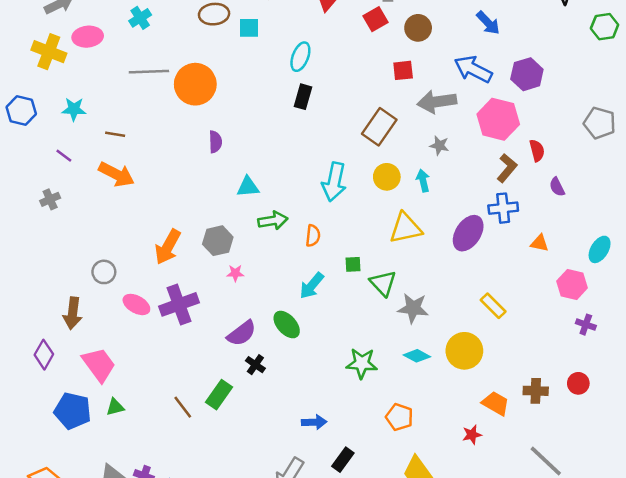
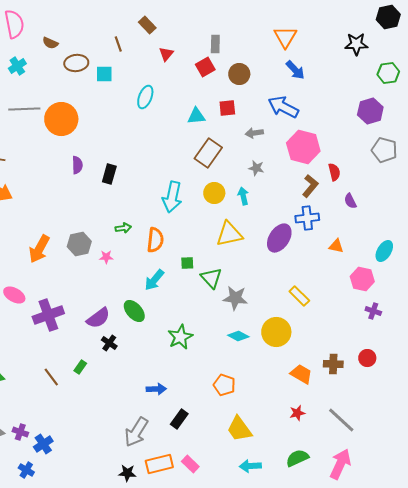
purple hexagon: (527, 74) -> (370, 111), moved
black rectangle: (303, 97) -> (109, 174), moved
gray arrow: (437, 102) -> (254, 133), size x0.6
cyan triangle: (248, 187) -> (196, 116), moved
green arrow: (273, 221) -> (123, 228), size x0.7
orange semicircle: (313, 236) -> (155, 240), size x1.4
pink star: (235, 273) -> (106, 257), moved
purple cross: (179, 304) -> (48, 315), moved
green star: (362, 363) -> (180, 337), moved, turned -30
green rectangle: (219, 395) -> (80, 367), size x0.6
red star: (472, 435) -> (297, 413), moved

